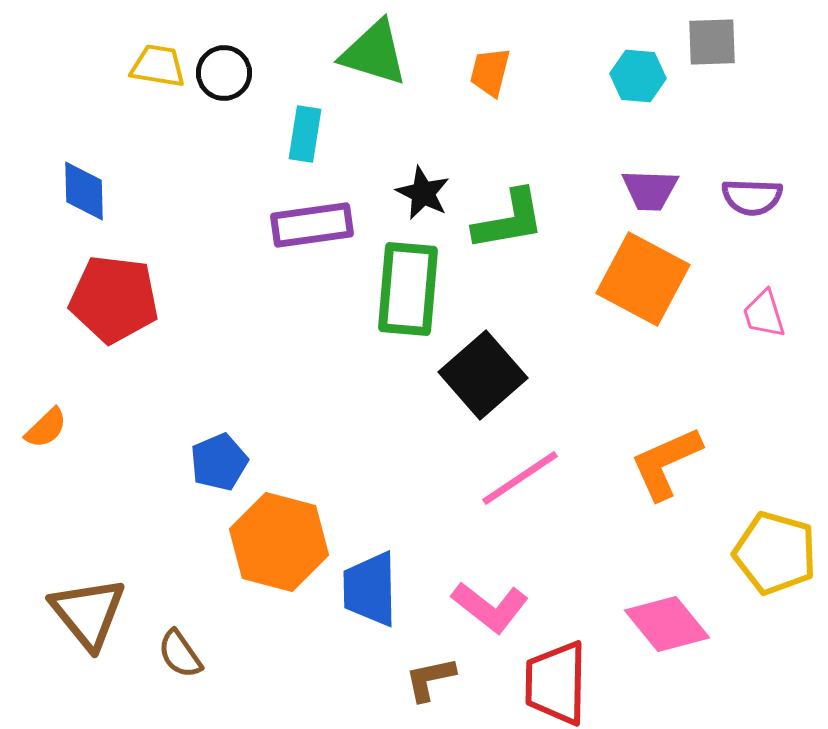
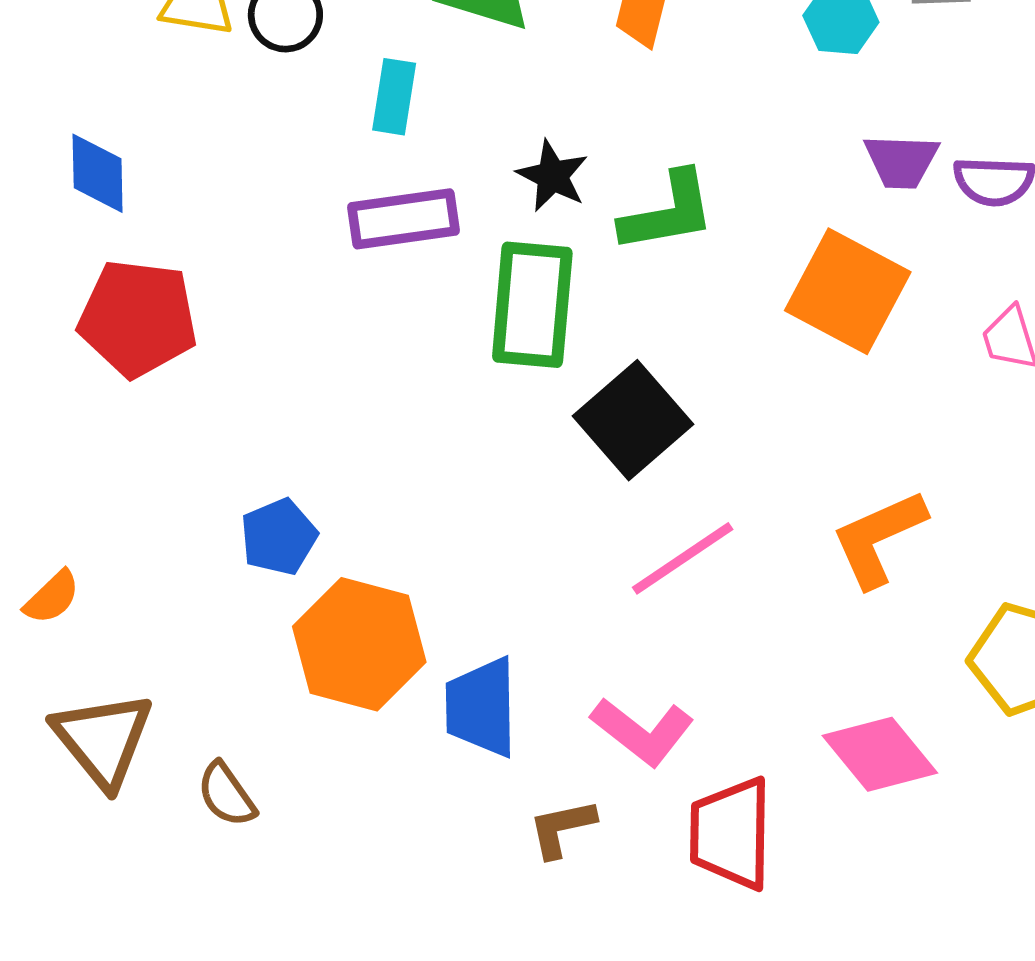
purple trapezoid: (650, 190) -> (901, 161), moved
orange semicircle: (46, 428) -> (52, 597), moved

